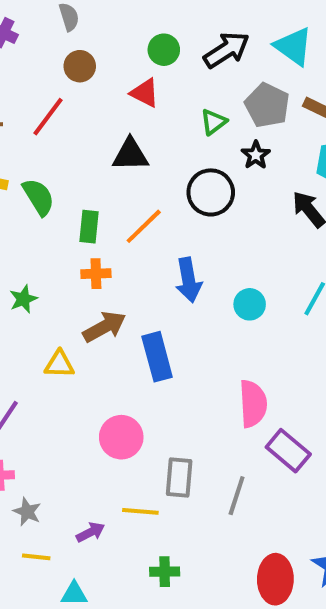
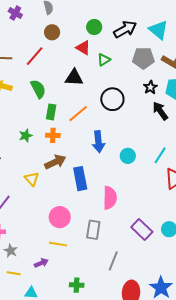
gray pentagon: (267, 105) -> (143, 58), turned -30
green triangle: (214, 122) -> (104, 60), moved
black star: (256, 155) -> (150, 87), moved
green semicircle: (38, 197) -> (38, 89), moved
green star: (23, 299) -> (26, 136), moved
yellow triangle: (59, 364) -> (32, 179), turned 42
pink semicircle: (253, 404) -> (110, 198), moved
gray rectangle: (179, 478) -> (93, 230), moved
gray line: (237, 496) -> (113, 261), moved
yellow line: (140, 511) -> (58, 244), moved

